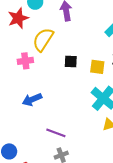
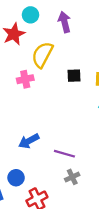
blue arrow: (32, 100) -> (29, 141), moved

